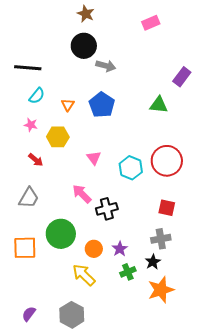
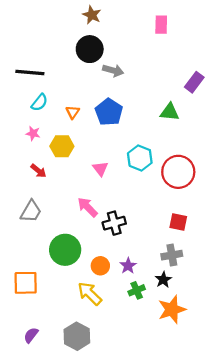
pink rectangle: (151, 23) -> (161, 25), turned -66
cyan hexagon: (131, 168) -> (140, 158), moved
orange square: (25, 248) -> (26, 283), moved

